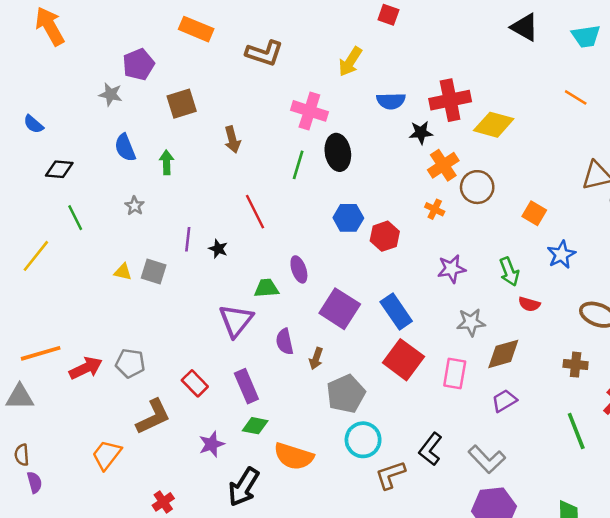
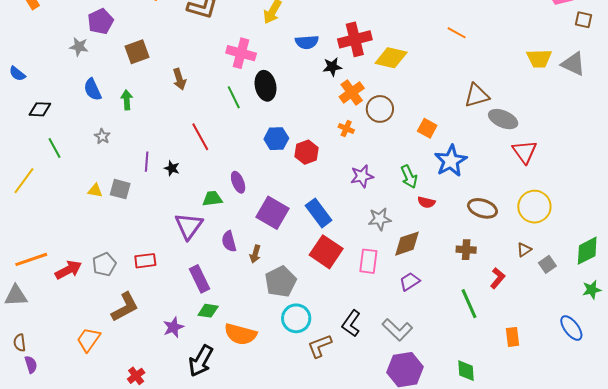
green line: (298, 165) -> (234, 97), turned -40
blue star: (561, 255) -> (451, 161), size x1.4
gray pentagon: (130, 363) -> (104, 264), turned -30
red rectangle: (195, 383) -> (145, 261), moved, turned -50

